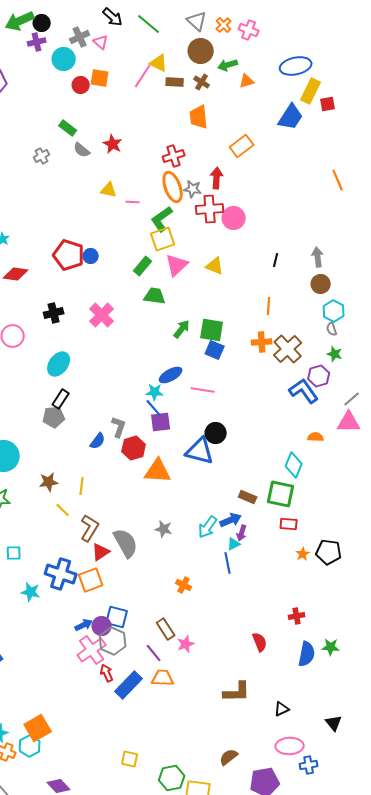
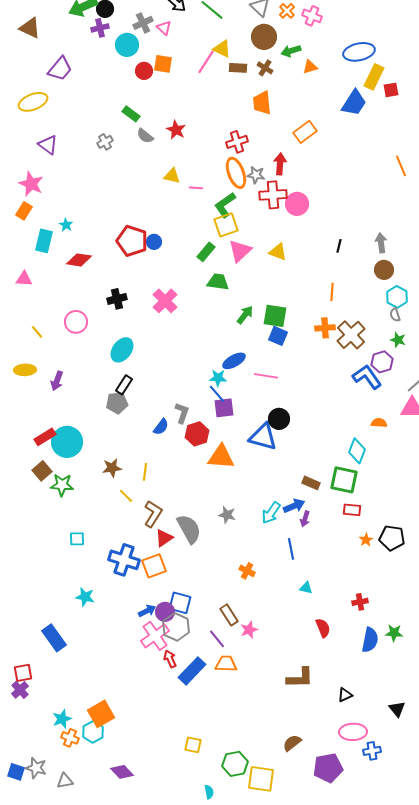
cyan triangle: (234, 544) -> (306, 588), moved, turned 40
cyan star: (31, 592) -> (85, 597), moved

